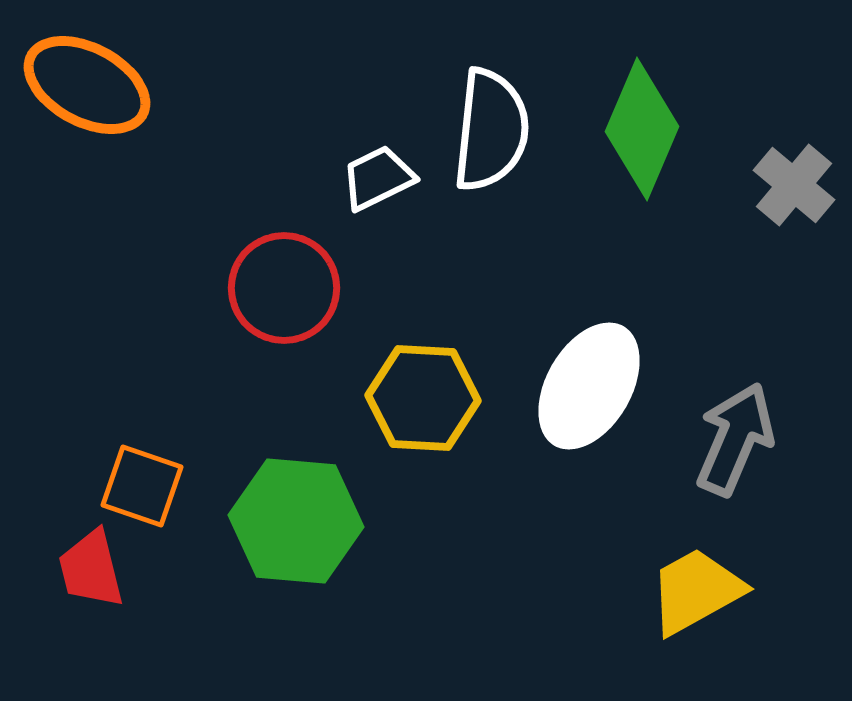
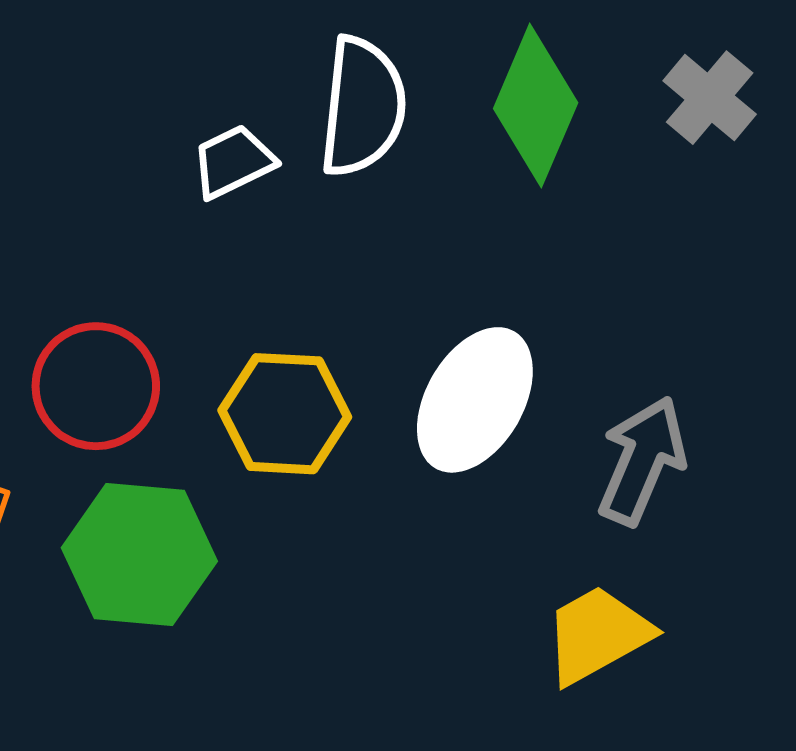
gray cross: (794, 185) -> (710, 98), moved
red circle: (284, 288) -> (96, 386), moved

